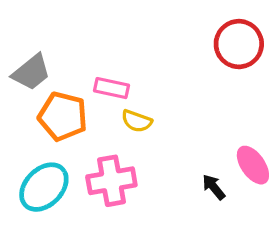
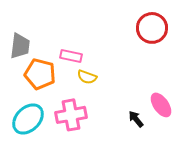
gray trapezoid: (31, 72) -> (20, 46), turned -44

